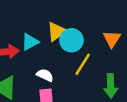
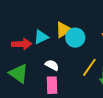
yellow line: (83, 64) -> (89, 67), moved

